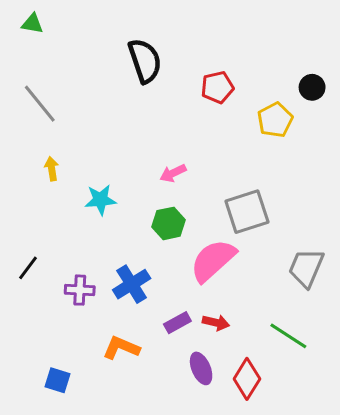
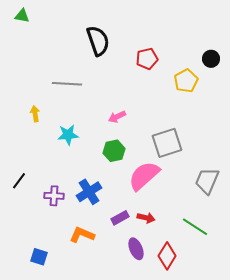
gray line: (40, 104) -> (67, 84), moved, turned -48

